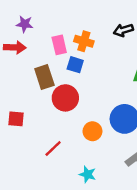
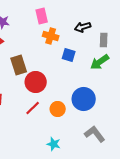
pink rectangle: (59, 45) -> (42, 16), moved
blue square: (75, 65) -> (69, 55), moved
red line: (53, 148) -> (33, 108), moved

